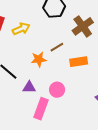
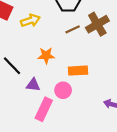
brown line: (57, 47) -> (73, 29), moved
orange rectangle: (79, 62) -> (78, 71), moved

